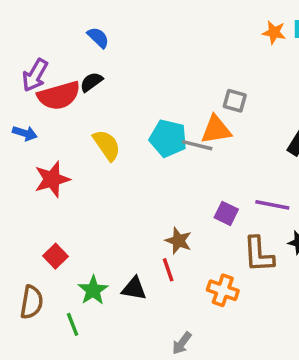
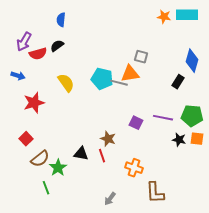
blue semicircle: (98, 38) -> (61, 20), turned -128
red semicircle: (59, 96) -> (38, 54), size x0.7
brown L-shape: (259, 254) -> (155, 193), moved
red square: (55, 256) -> (26, 139), moved
black triangle: (134, 289) -> (81, 154), moved
brown semicircle: (32, 302) -> (40, 159), moved, turned 42

